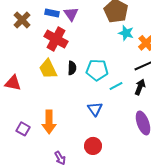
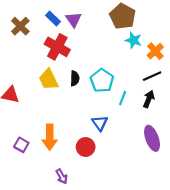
blue rectangle: (52, 13) -> (53, 19), turned 32
cyan pentagon: (97, 70) -> (102, 81), turned 30
cyan line: (116, 86) -> (123, 98), turned -40
red circle: (93, 146) -> (86, 147), moved

